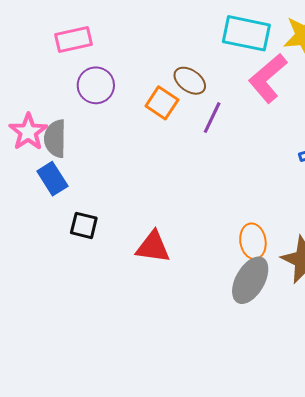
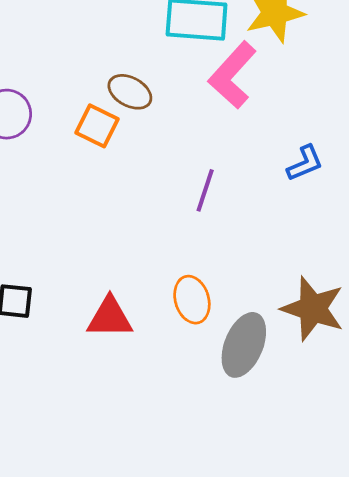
purple line: (212, 118) -> (205, 190), moved
orange ellipse: (253, 241) -> (192, 300), moved

